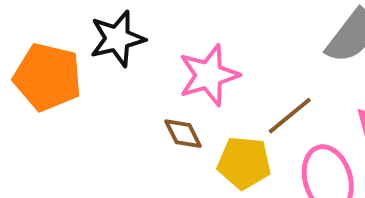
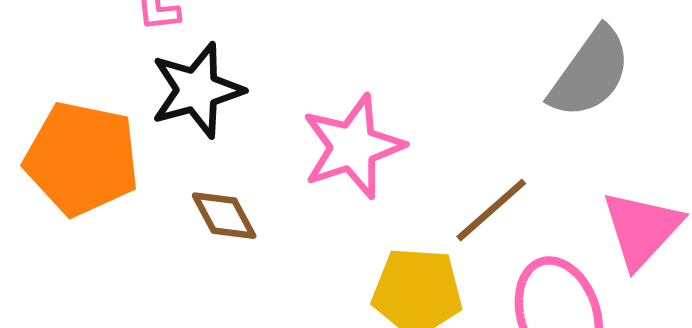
brown diamond: (183, 134) -> (224, 216), moved

